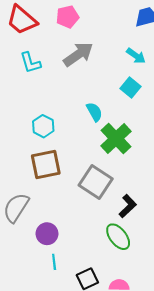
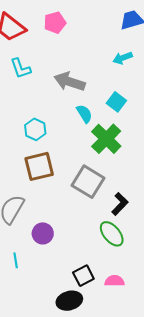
gray arrow: (78, 54) -> (70, 82), moved, turned -124
cyan arrow: (136, 56) -> (123, 58), turned 126
cyan square: (131, 88) -> (116, 102), moved
cyan line: (54, 262) -> (16, 260), moved

